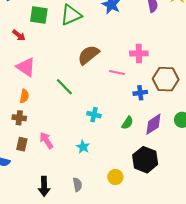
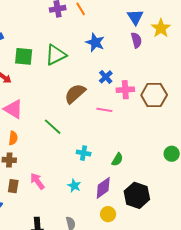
brown hexagon: (166, 79) -> (154, 95), moved
blue cross: (140, 93) -> (106, 77), moved, turned -32
purple diamond: (153, 124) -> (103, 188), moved

